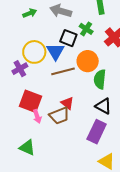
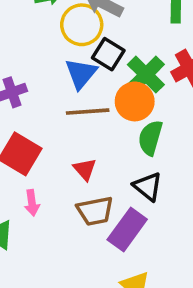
green cross: (86, 29) -> (146, 75), moved, size x1.5
yellow circle: (34, 52) -> (82, 25), moved
pink arrow: (37, 116) -> (32, 203), moved
brown trapezoid: (59, 116) -> (95, 211), moved

